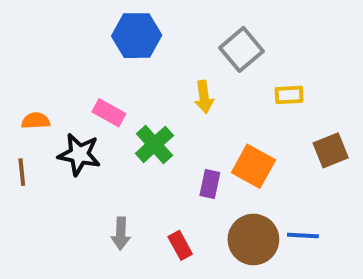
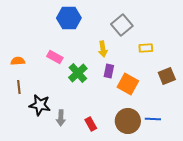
black star: (79, 154) -> (40, 105), moved
brown line: (22, 172) -> (19, 87), moved
purple rectangle: (210, 184) -> (109, 71), moved

